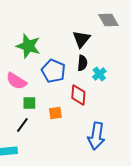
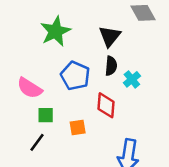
green star: (28, 46) -> (55, 31), moved, turned 30

